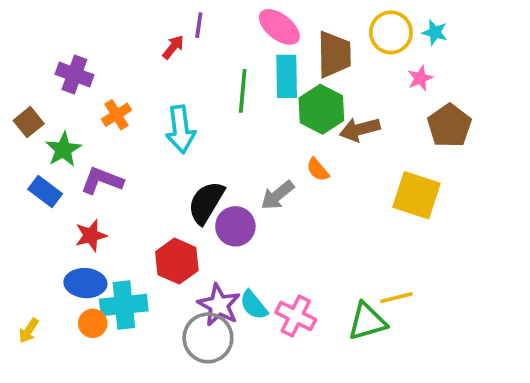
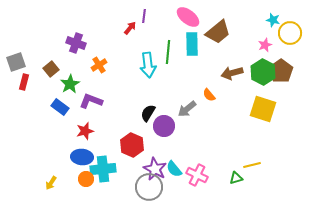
yellow circle: (391, 32) -> (290, 33), moved
brown trapezoid: (334, 54) -> (218, 32), turned 52
green hexagon: (321, 109) -> (263, 72), moved
cyan arrow: (181, 129) -> (148, 65), moved
black semicircle: (206, 203) -> (148, 113), size x0.7
green triangle: (367, 321) -> (236, 178), size x0.6

